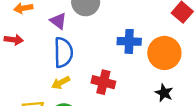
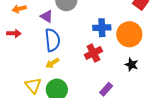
red cross: (103, 82) -> (93, 53), moved, turned -36

